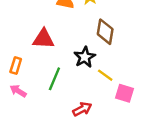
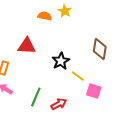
brown diamond: (105, 32) -> (100, 49), moved
green line: (54, 79) -> (36, 97), moved

